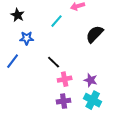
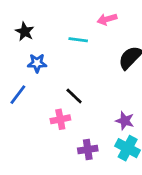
cyan line: (57, 21) -> (78, 40), turned 56
pink cross: (65, 79) -> (60, 119), moved

